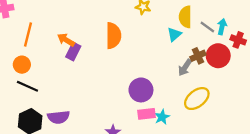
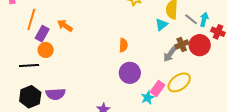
orange semicircle: (113, 36) -> (123, 45), moved, size x0.6
purple rectangle: (73, 52) -> (42, 34), moved
orange circle: (22, 65) -> (46, 50), moved
black line: (27, 86) -> (29, 65), turned -30
pink rectangle: (146, 114) -> (158, 88), moved, turned -49

